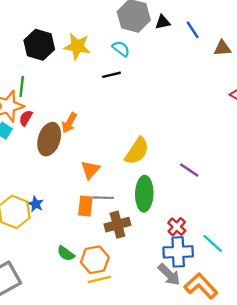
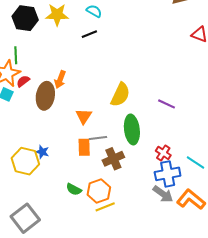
red semicircle: (26, 118) -> (23, 81), turned 32

